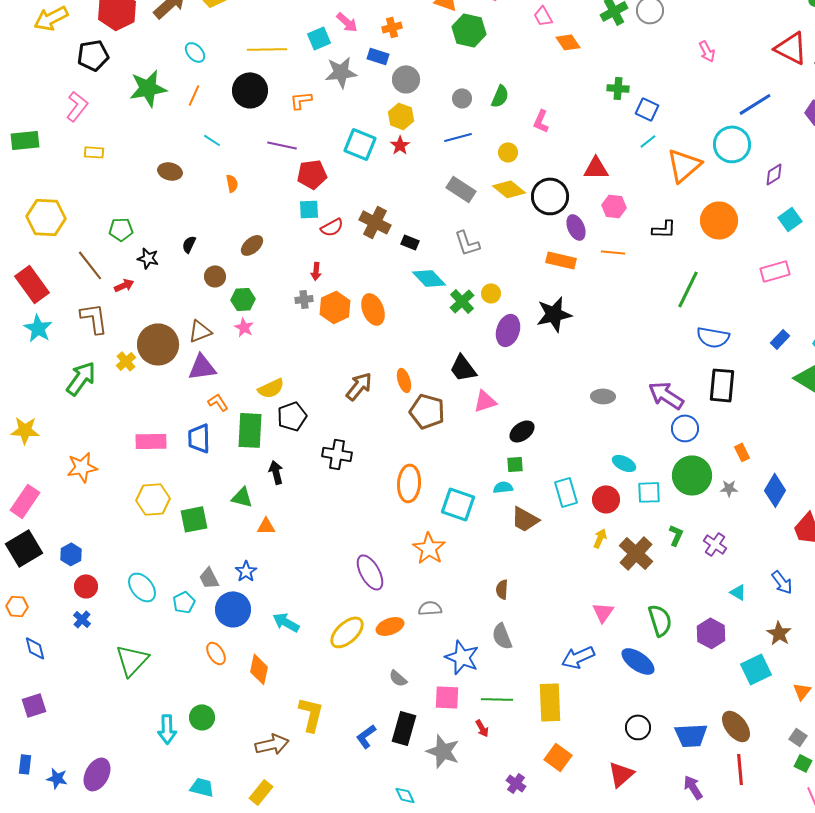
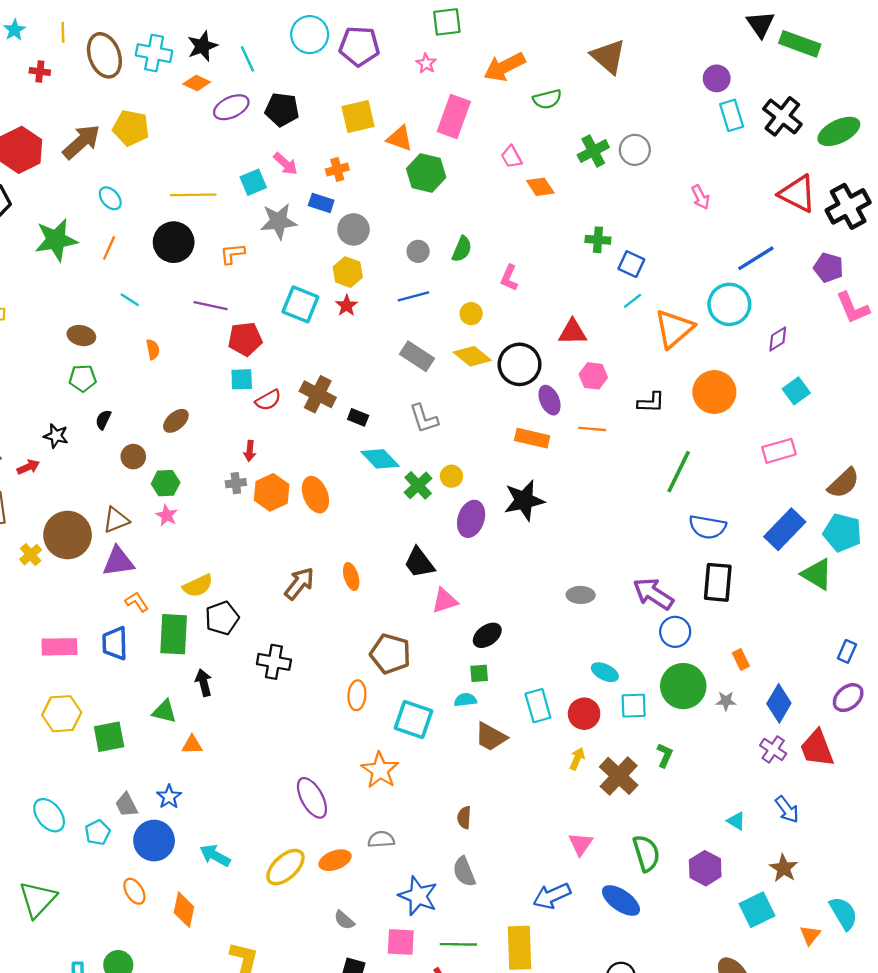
green pentagon: (121, 229) -> (83, 378), moved
blue rectangle: (780, 339) -> (785, 529), size x1.8
brown pentagon: (427, 411) -> (390, 654), moved
orange ellipse: (409, 483) -> (357, 695), size x0.7
purple cross: (715, 544) -> (773, 749), moved

